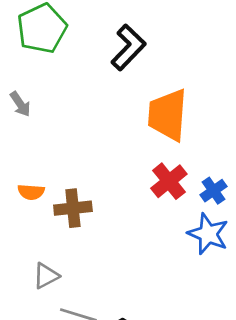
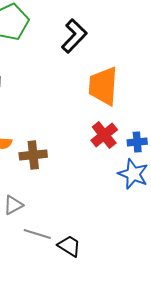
blue cross: (214, 191) -> (137, 142), turned 30

